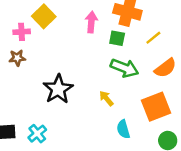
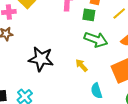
black star: (58, 89) -> (41, 59), turned -30

